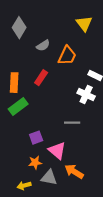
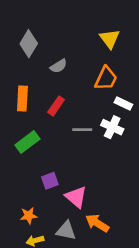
orange trapezoid: (67, 56) -> (106, 79), moved
orange rectangle: (14, 83) -> (22, 98), moved
gray line: (72, 123) -> (82, 130), moved
orange star: (35, 163) -> (29, 216), moved

